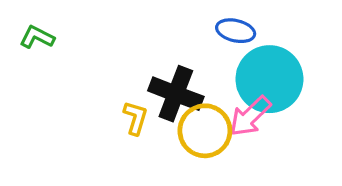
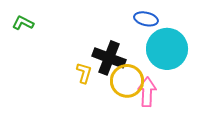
pink arrow: (250, 116) -> (147, 92), moved, turned 136

